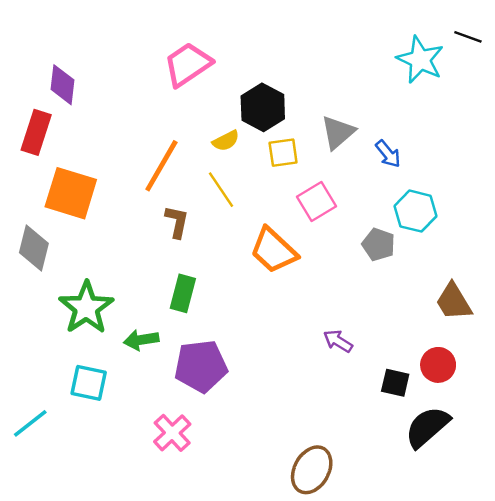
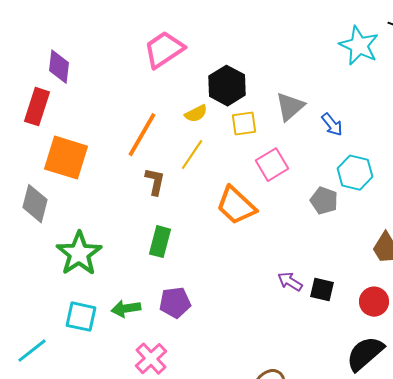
yellow line: (221, 190) -> (192, 155), turned 68
green arrow: (141, 340) -> (126, 309), moved
purple pentagon: (201, 366) -> (175, 303), size x0.7
black square: (395, 383) -> (322, 290), moved

